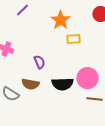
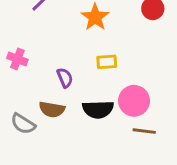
yellow rectangle: (73, 39) -> (107, 62), moved

